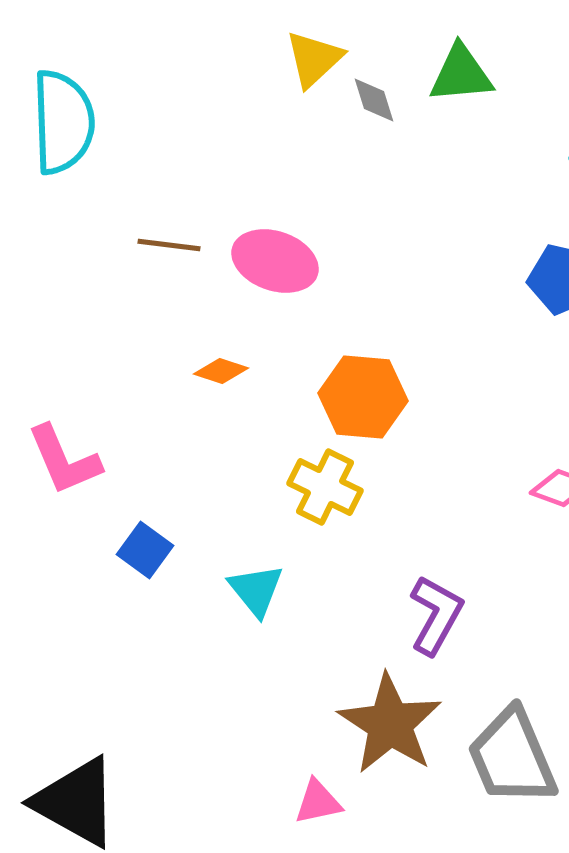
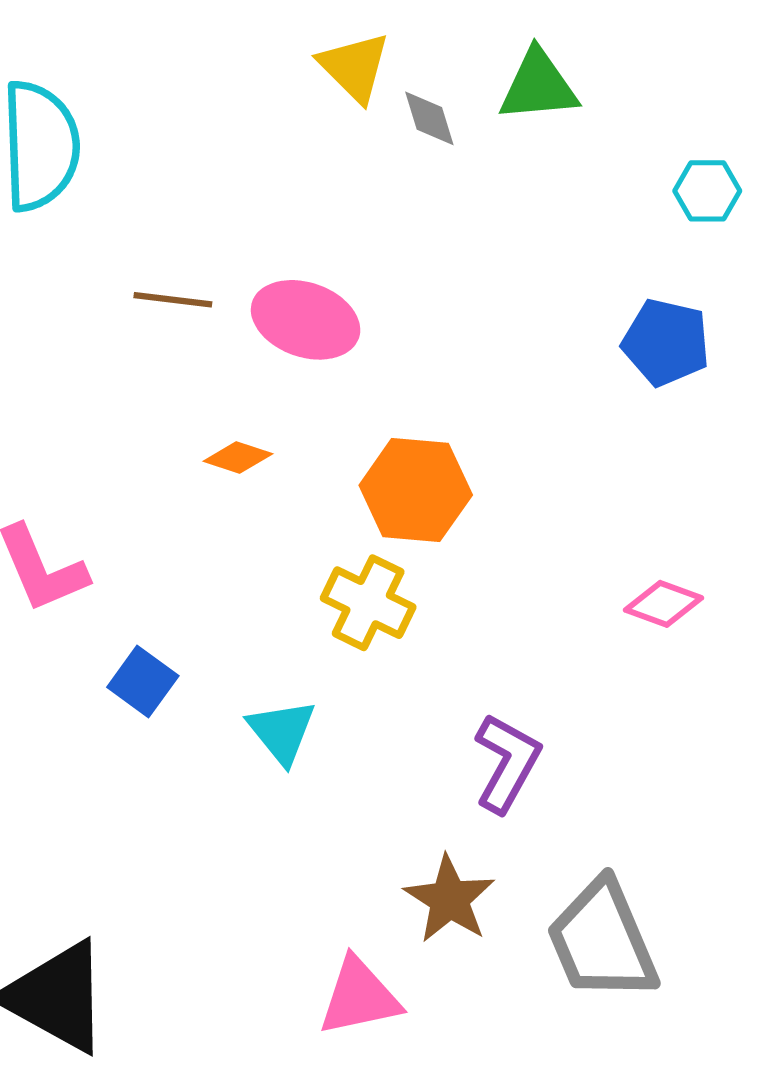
yellow triangle: (314, 59) -> (354, 67), turned -32
brown star: (390, 724) -> (449, 899), size x0.7
pink triangle: (318, 802) -> (359, 997), size x1.4

